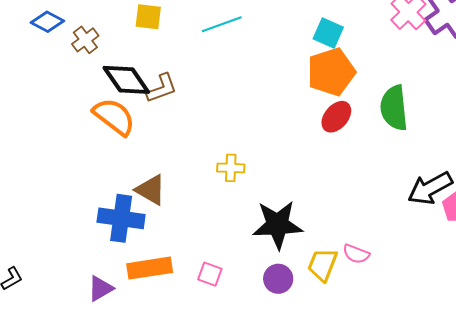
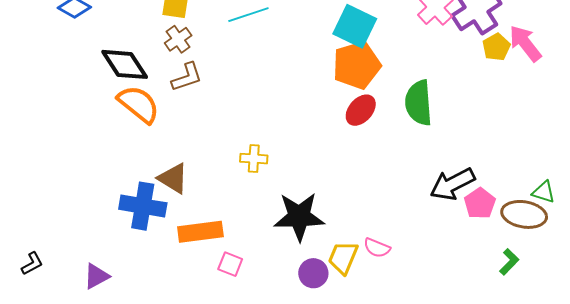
cyan square: (328, 33) -> (355, 26), size x1.4
brown cross: (85, 40) -> (178, 39), moved
black diamond: (126, 80) -> (125, 64), moved
orange rectangle: (150, 268) -> (200, 232), moved
purple circle: (278, 279) -> (313, 273), moved
purple triangle: (100, 288) -> (96, 276), moved

